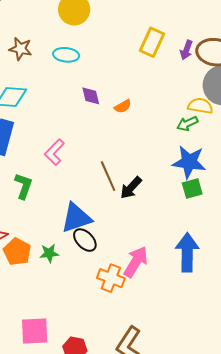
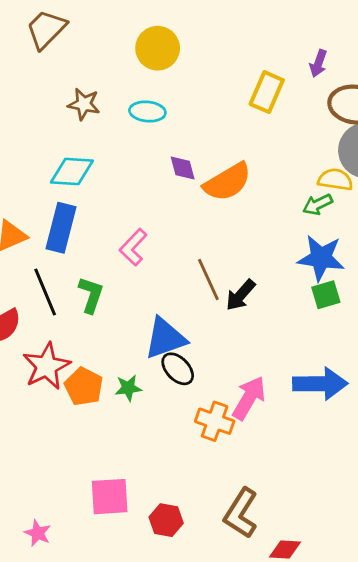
purple arrow: (186, 50) -> (318, 63), moved
orange semicircle: (123, 106) -> (227, 182), size x2.0
blue arrow: (187, 252) -> (320, 384), turned 90

